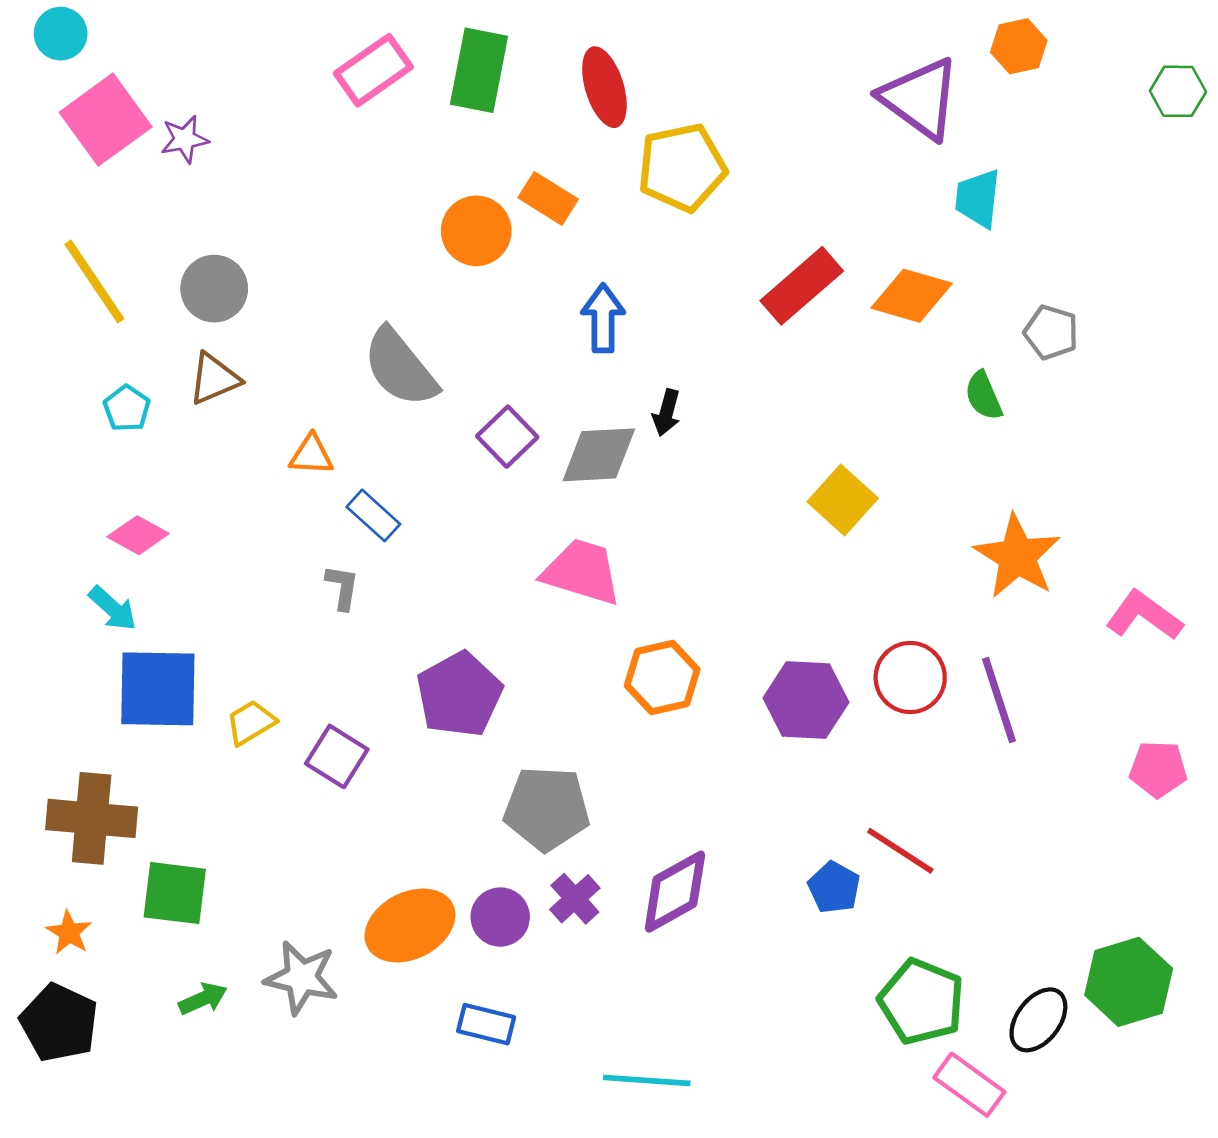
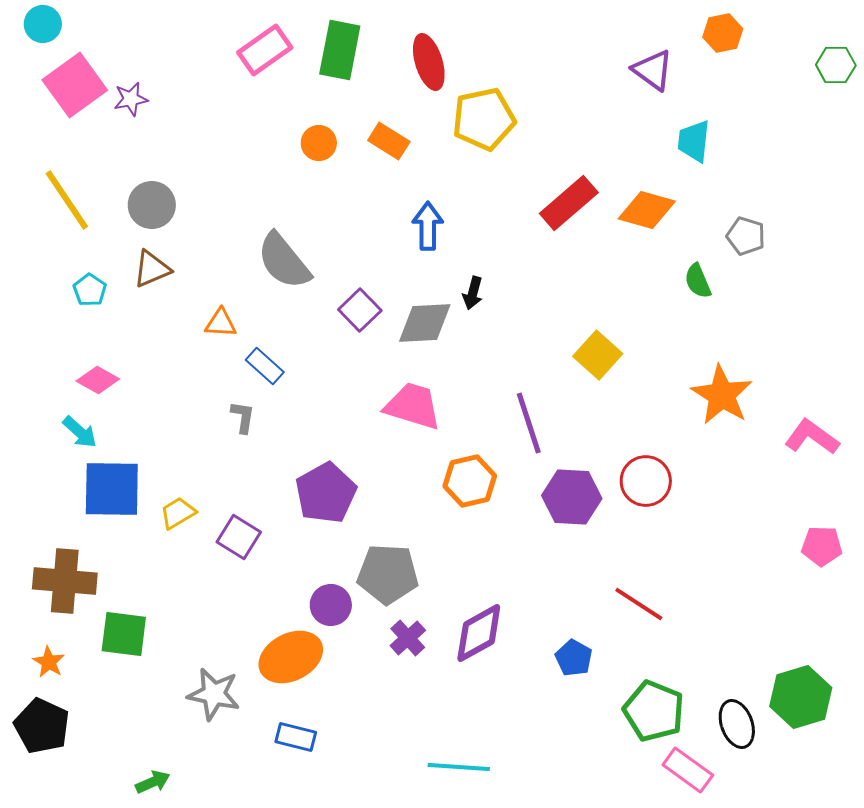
purple triangle: (920, 98) -> (653, 70), size x0.7
orange circle: (476, 231) -> (319, 143), moved, size x0.7
purple line: (999, 700) -> (529, 423), moved
blue pentagon: (834, 887) -> (574, 658), moved
purple circle: (500, 917) -> (331, 605), moved
green arrow: (203, 999) -> (153, 782), moved
black ellipse: (1038, 1020) -> (737, 724), turned -57
blue rectangle: (486, 1024) -> (296, 737), moved

